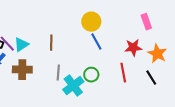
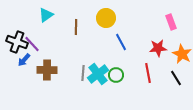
yellow circle: (91, 22) -> (106, 18), moved
brown line: (51, 43) -> (76, 27), moved
cyan triangle: (21, 45) -> (46, 15), moved
cyan cross: (73, 86) -> (98, 74), moved

